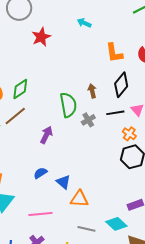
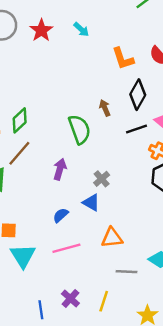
cyan arrow: (84, 23) -> (81, 29), turned -152
red star: (41, 37) -> (41, 30), moved
gray cross: (88, 120) -> (102, 179), moved
blue triangle: (63, 182) -> (91, 203), moved
pink line: (40, 214) -> (66, 248), moved

